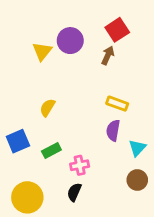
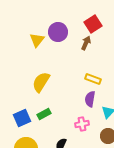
yellow semicircle: (47, 108) -> (41, 82), size x1.5
blue square: (18, 141) -> (22, 118), moved
pink cross: (80, 165) -> (82, 124), moved

